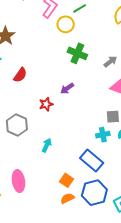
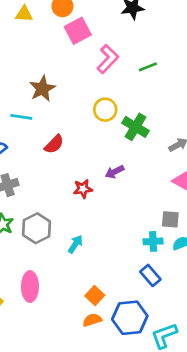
yellow circle: (66, 24) -> (105, 110), moved
gray hexagon: (17, 125) -> (37, 228), moved
blue rectangle: (92, 161) -> (150, 275), moved, size x0.7

